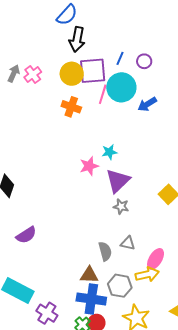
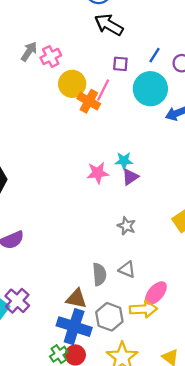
black arrow: (77, 39) -> (109, 25), turned 100
purple square: (93, 71) -> (120, 64), size x0.5
yellow circle: (72, 74) -> (72, 84), moved
pink line: (103, 94) -> (103, 90), moved
purple triangle: (118, 181) -> (130, 177), moved, size x0.6
purple cross: (47, 313) -> (17, 301), moved

